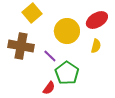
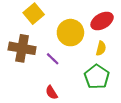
green pentagon: (67, 73) -> (97, 77), moved
red semicircle: (49, 88) -> (52, 93), turned 112

